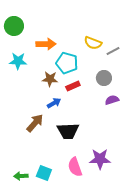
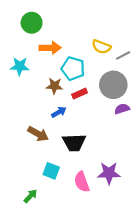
green circle: (14, 26) -> (32, 23), moved
gray circle: (104, 78) -> (113, 85), size x1.6
brown arrow: (35, 123) -> (38, 134), turned 78
cyan square: (44, 173) -> (51, 171), moved
green arrow: (21, 176) -> (31, 196), moved, turned 136

